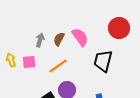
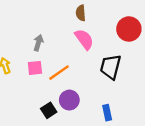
brown semicircle: (59, 39) -> (81, 13), moved, turned -32
pink square: (29, 62) -> (35, 68), moved

